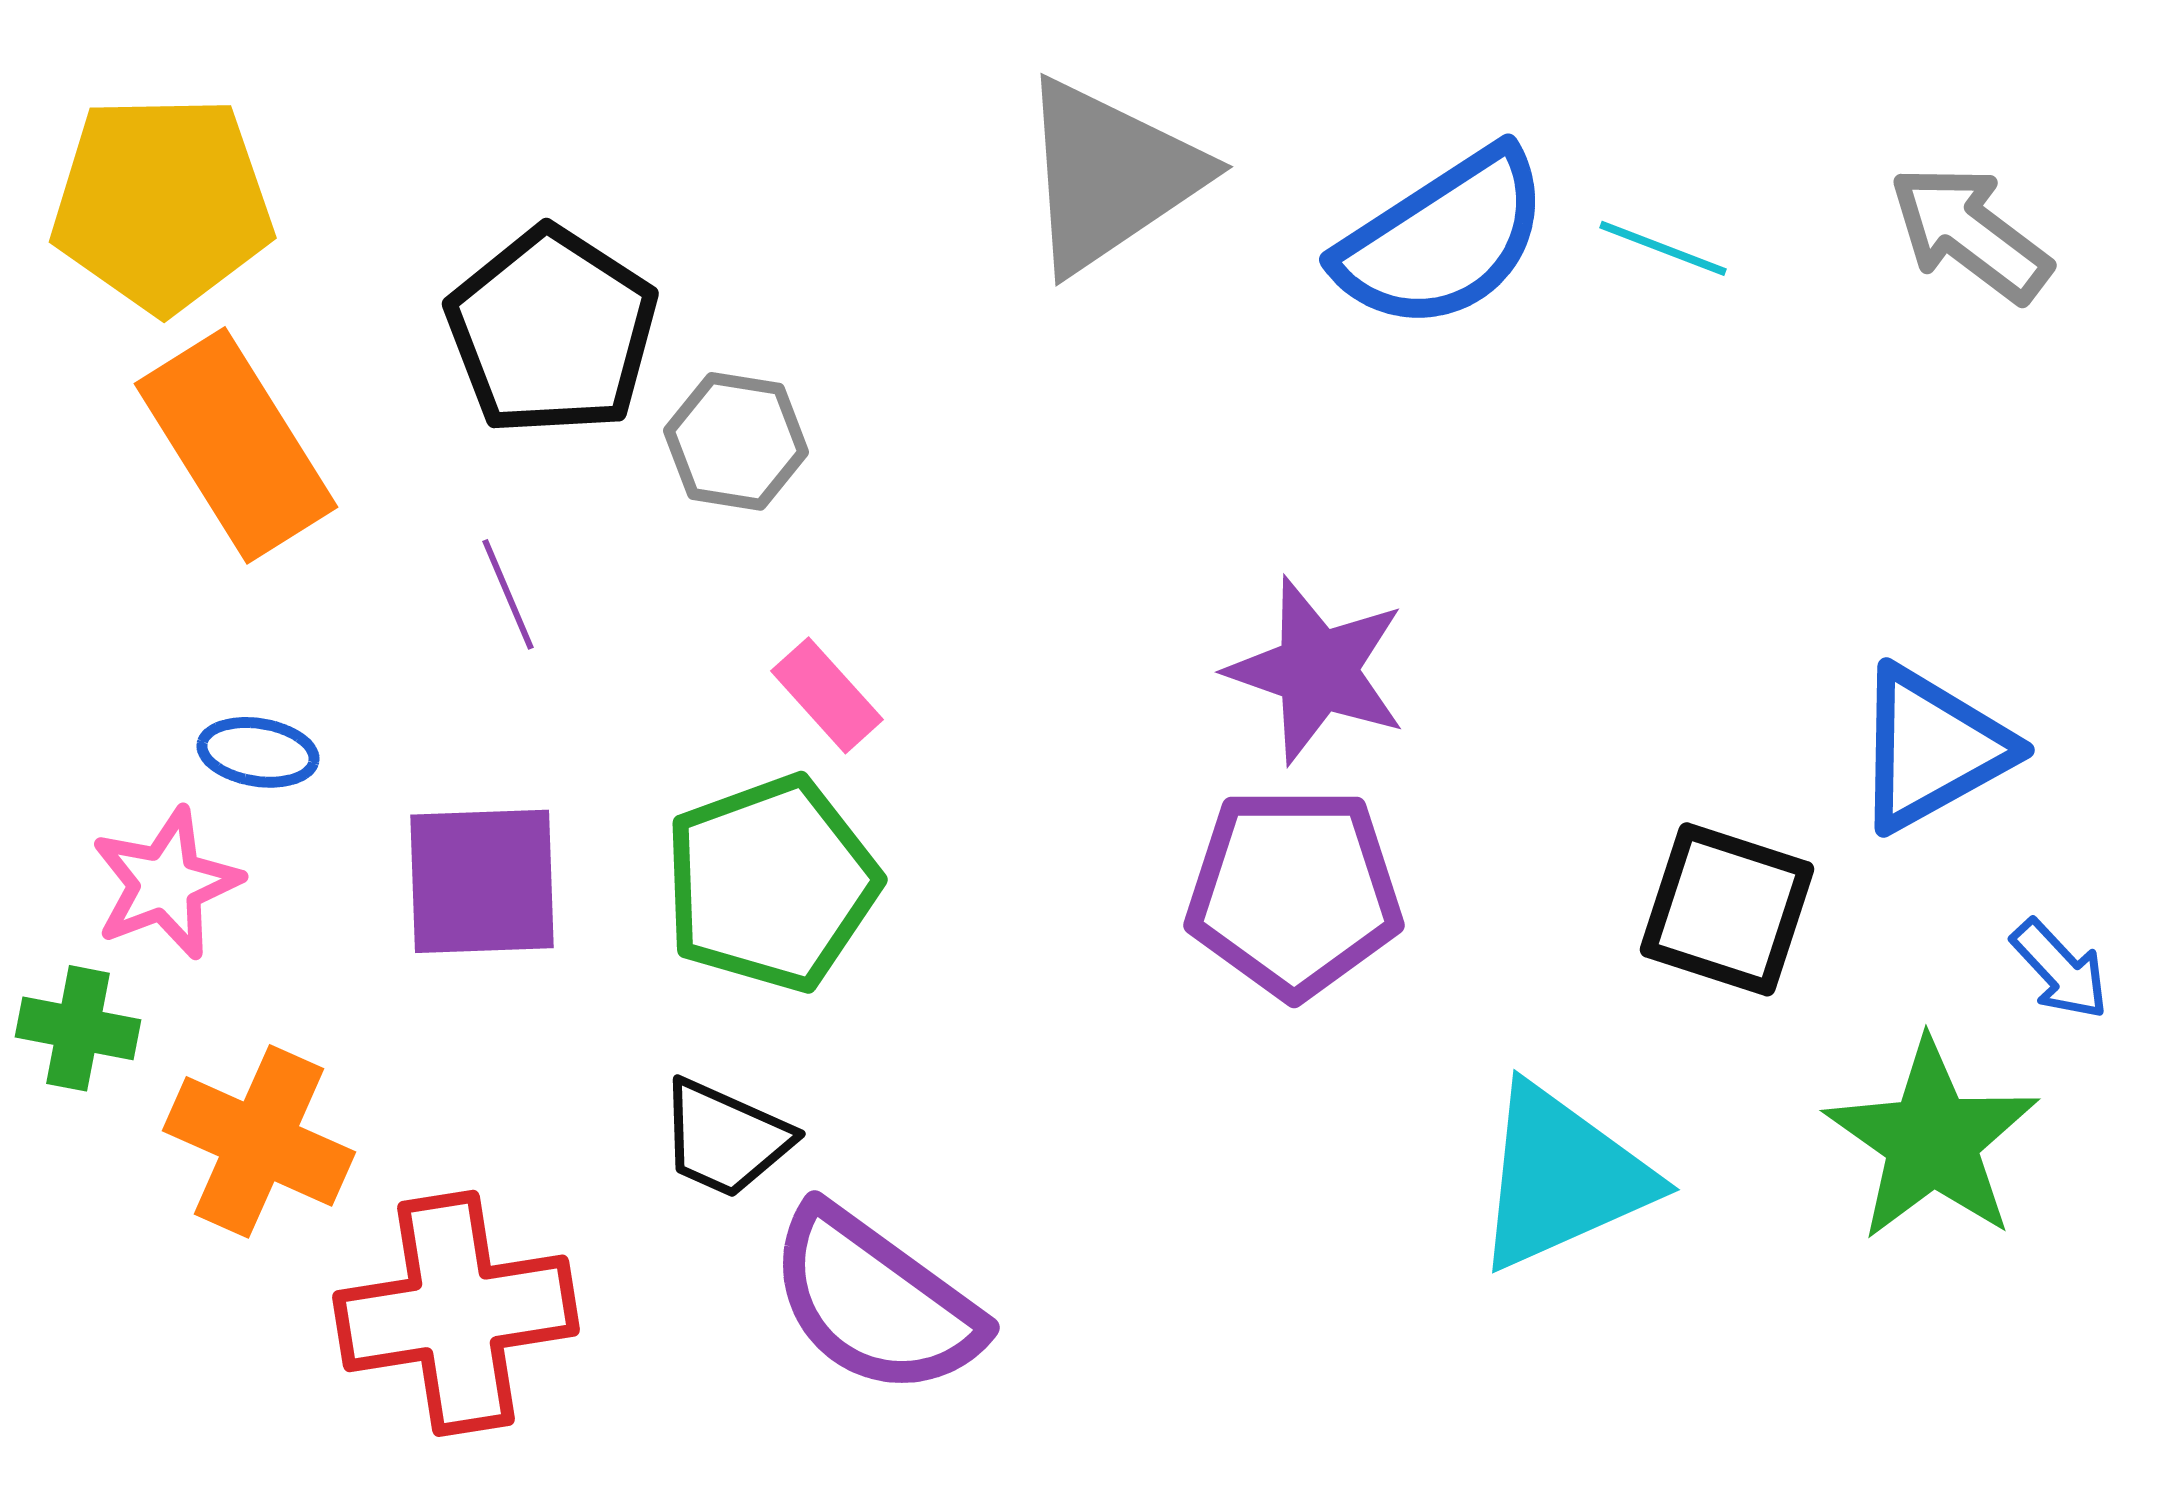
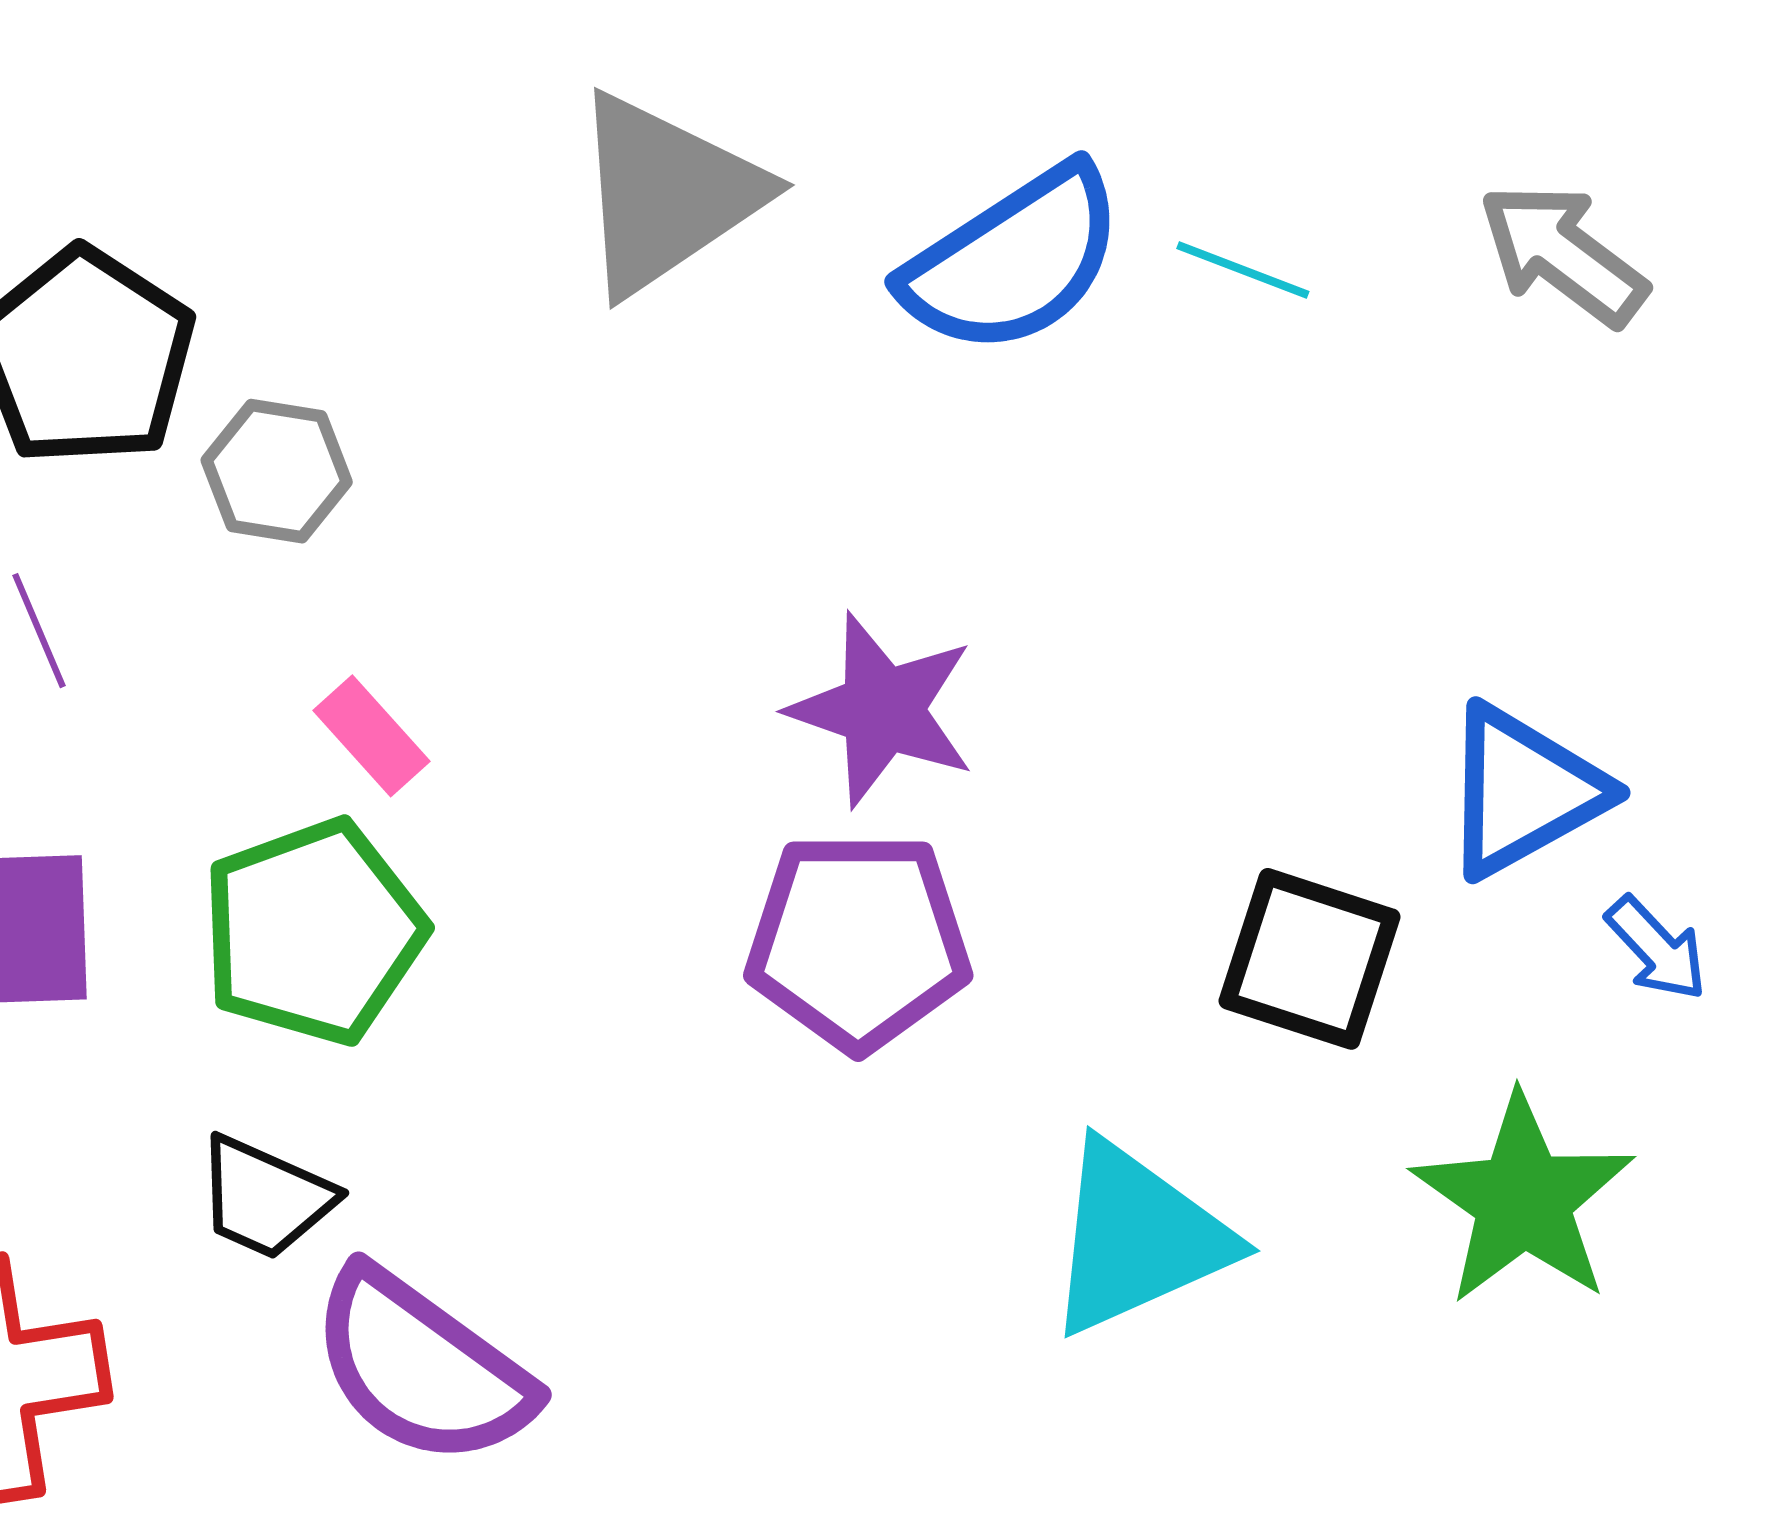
blue arrow: (2060, 969) -> (1657, 948), moved

